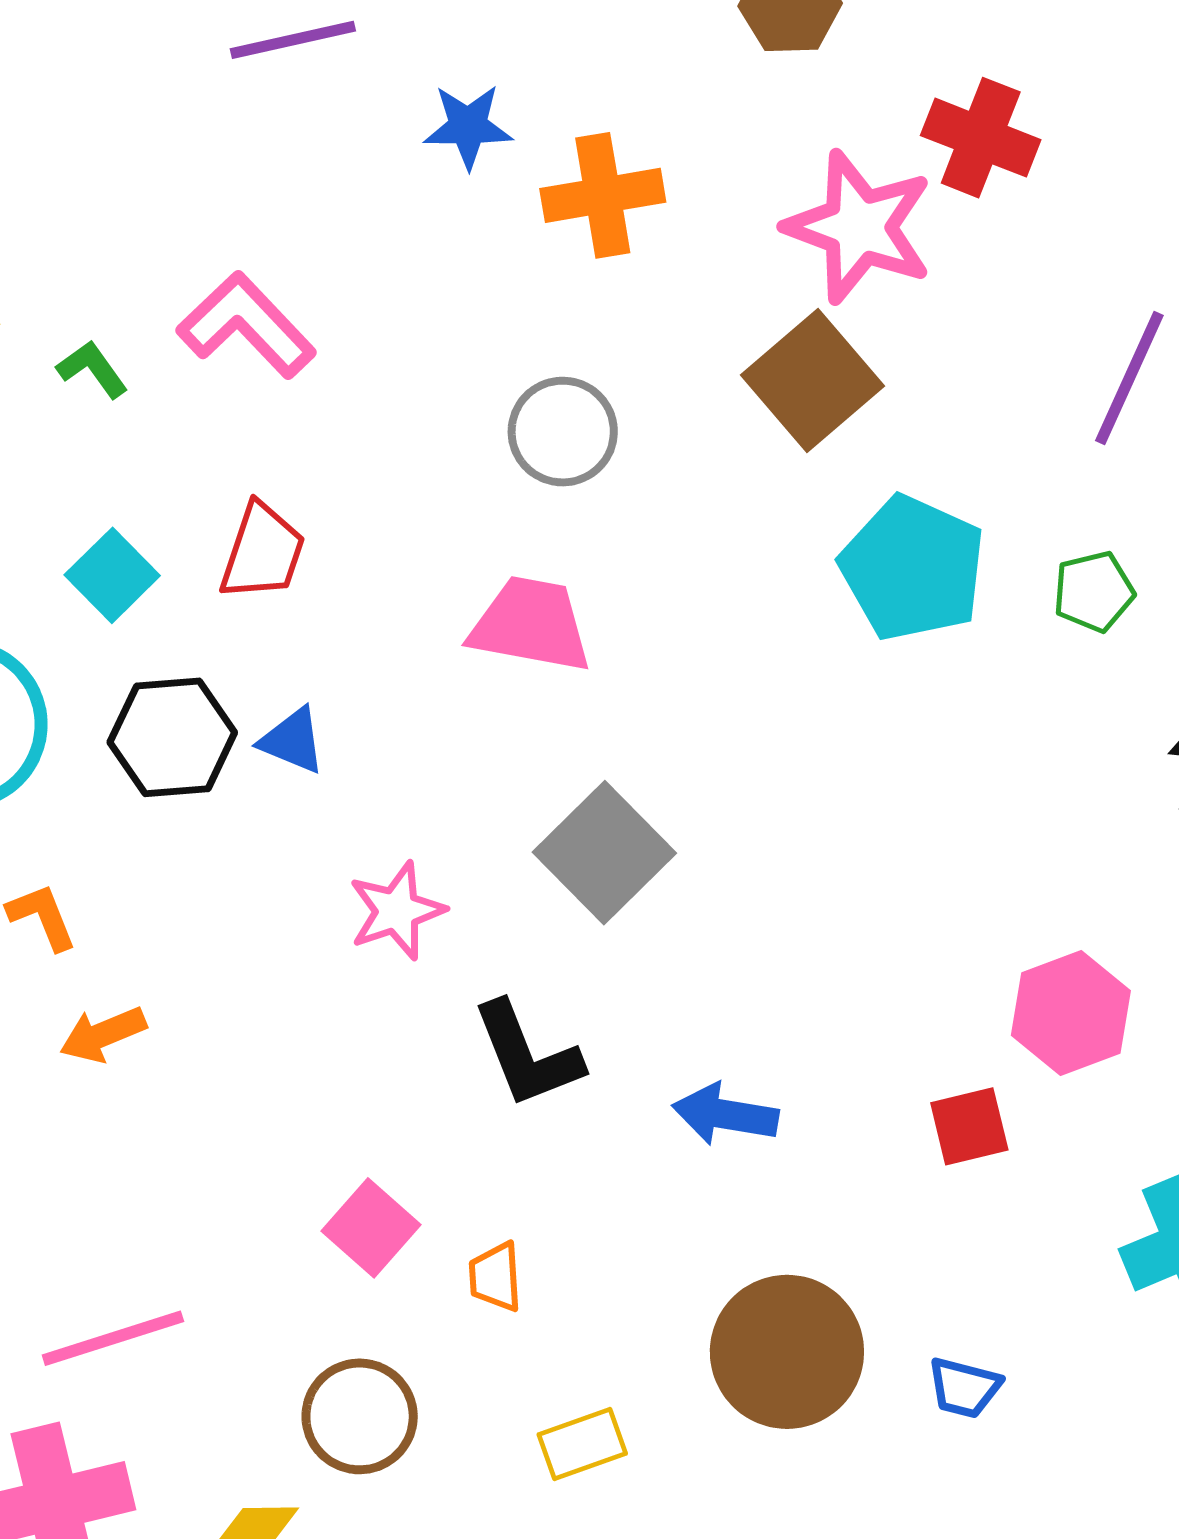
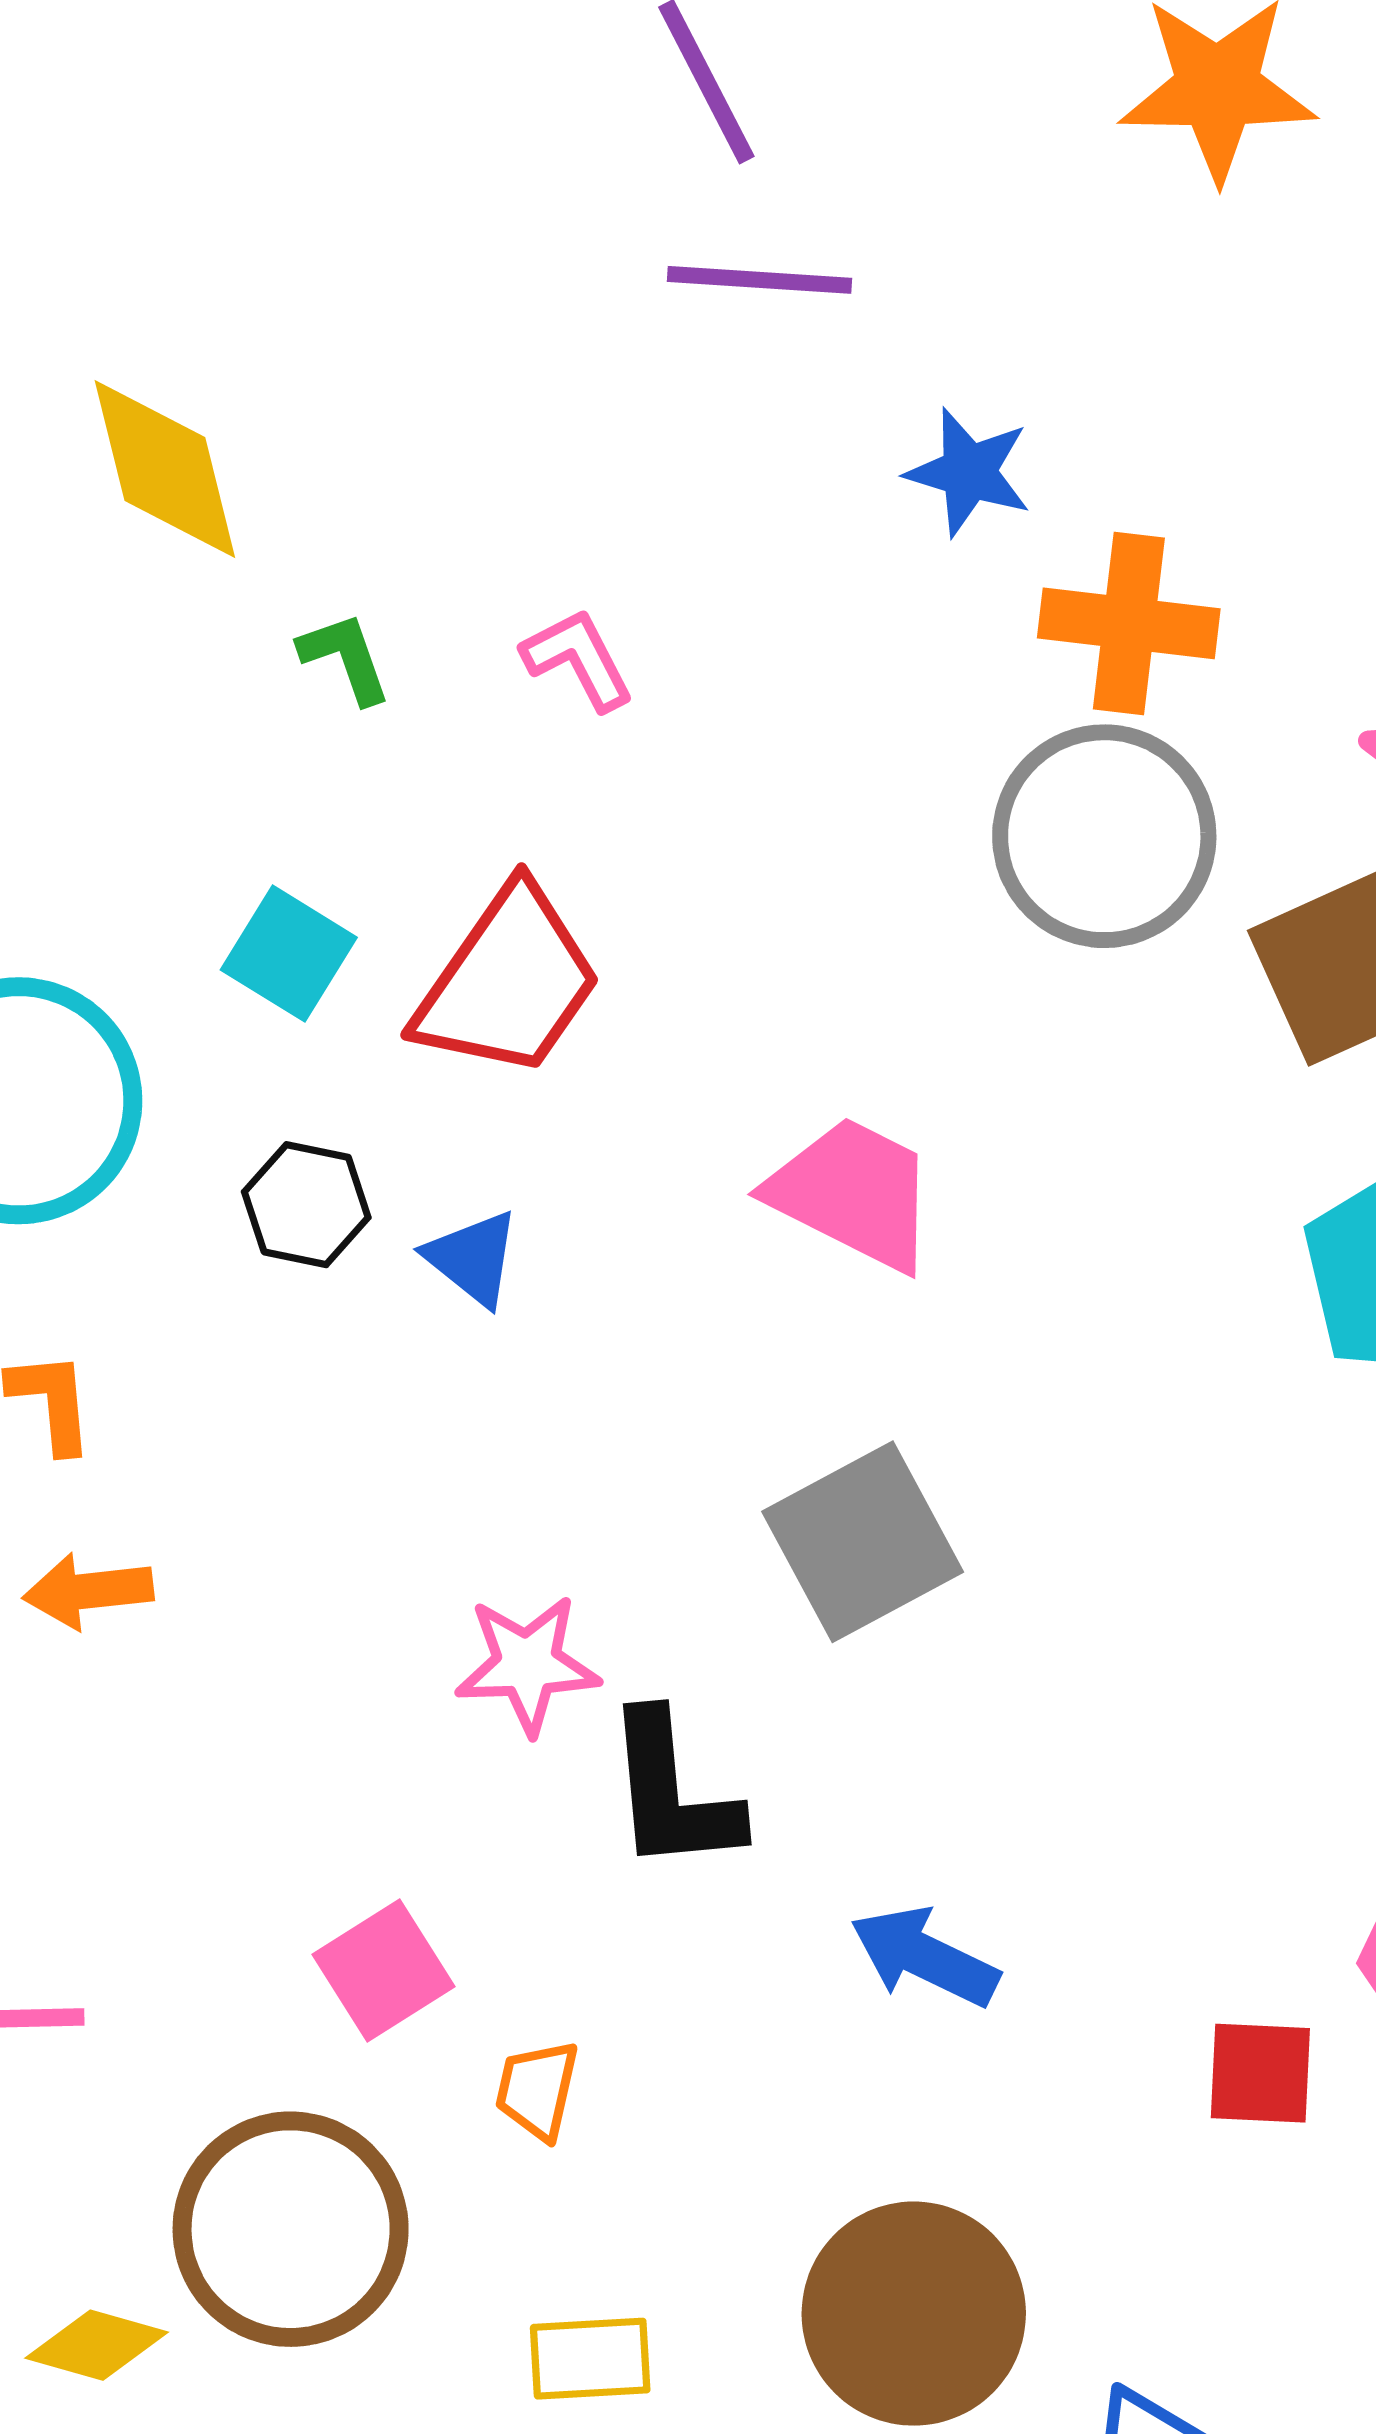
pink L-shape: (246, 325) -> (578, 659), size x0.6
gray circle: (563, 432) -> (1104, 836), moved, size x1.4
red trapezoid: (263, 552) -> (508, 982), size x1.4
cyan square: (112, 575) -> (289, 954), turned -30
black hexagon: (172, 737) -> (306, 1205), size x0.7
pink star: (397, 911) -> (527, 1665), moved
brown circle: (360, 1416) -> (291, 2229), size x1.4

